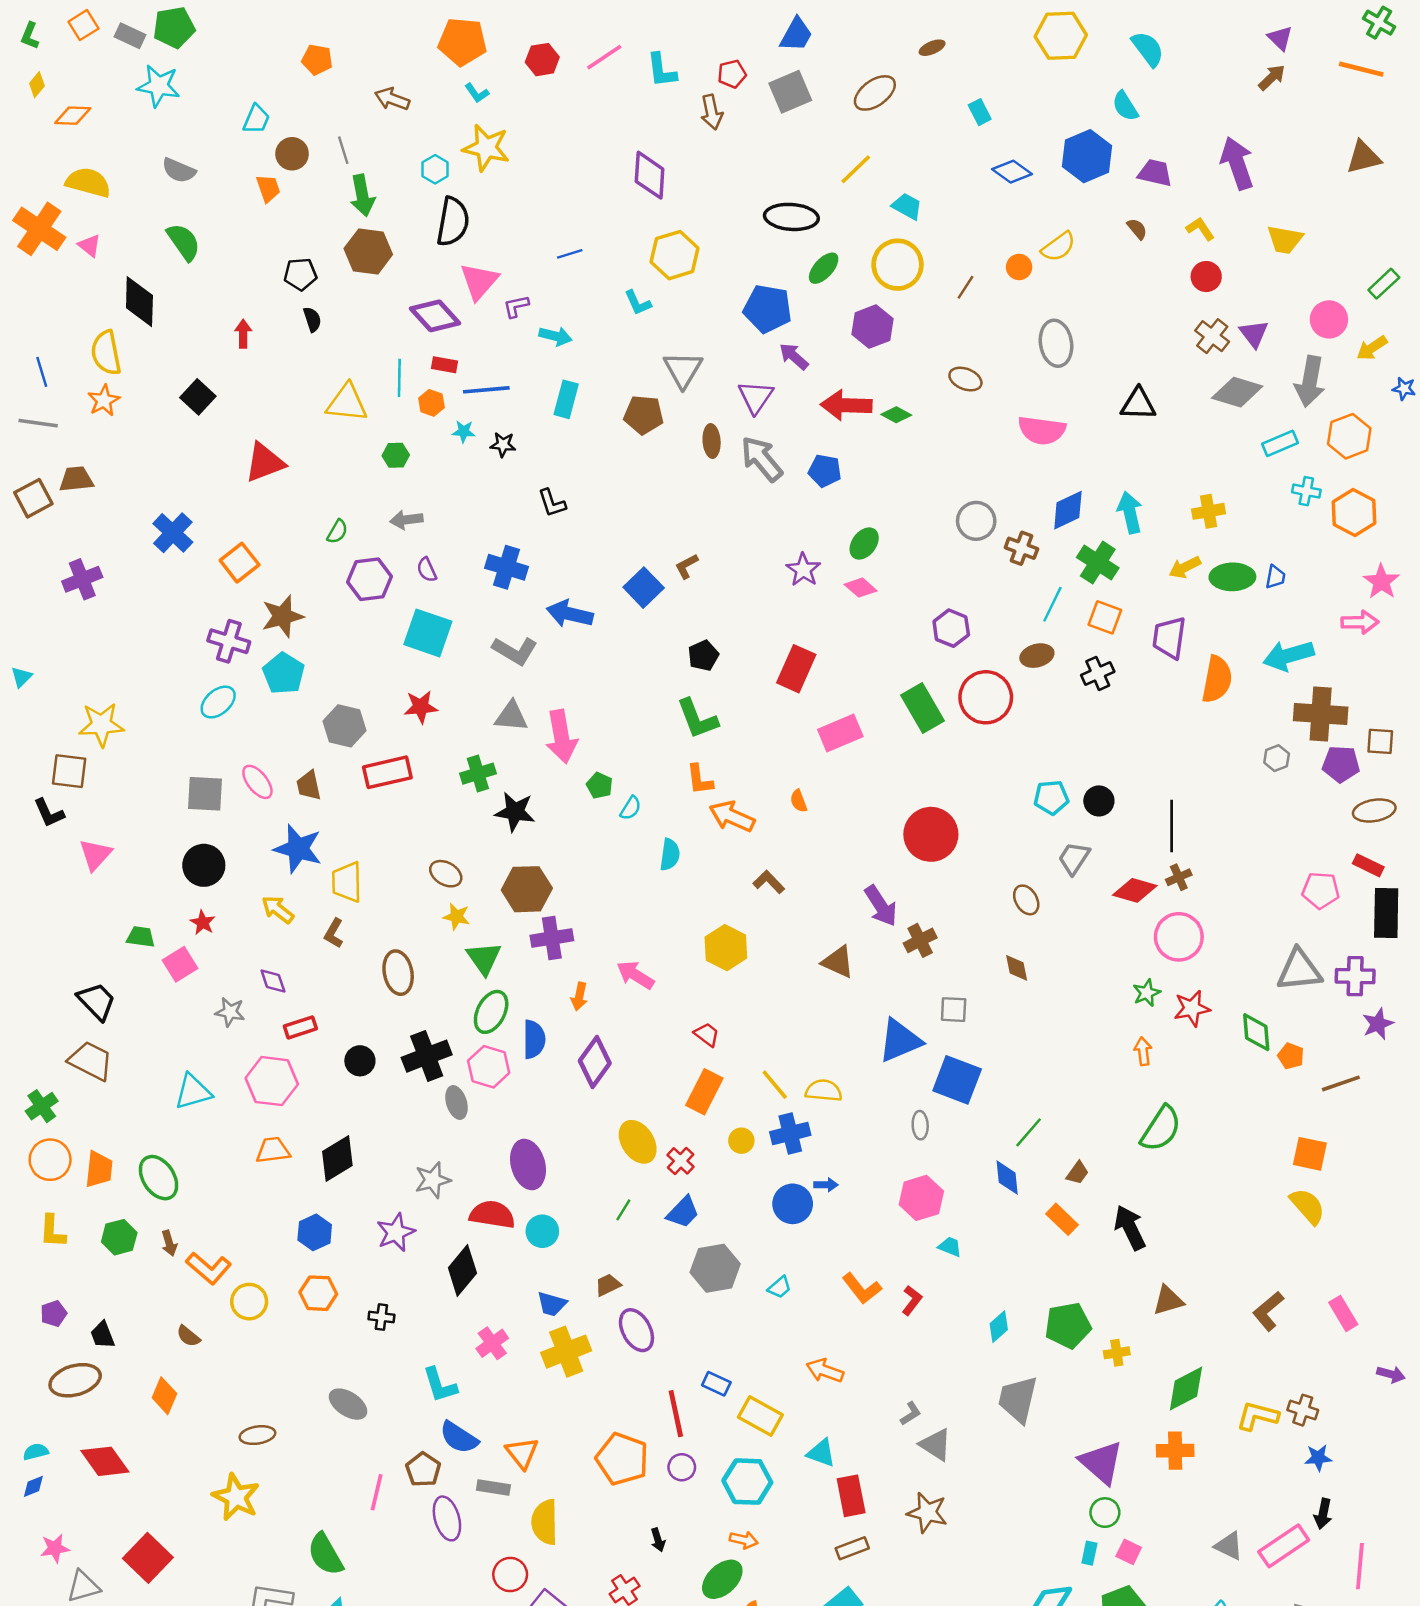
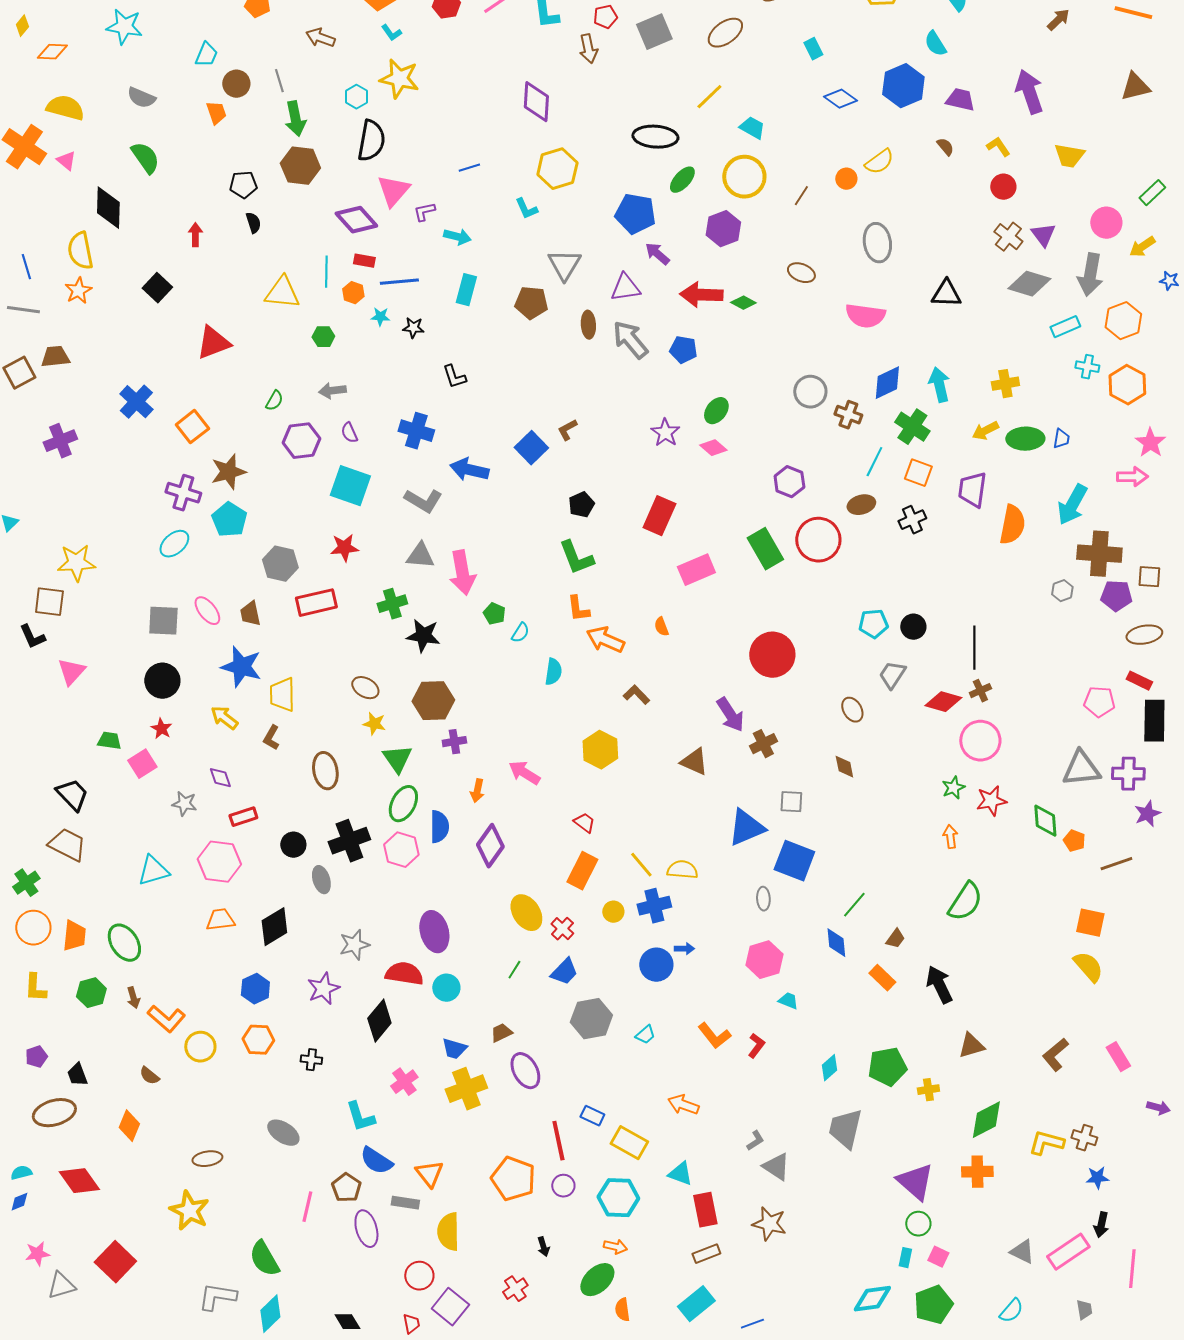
purple triangle: (756, 397) -> (625, 288), turned 48
cyan arrow: (1288, 656) -> (1072, 505), turned -45
purple cross: (552, 938) -> (454, 742), size x0.7
gray ellipse: (456, 1103) -> (321, 880), moved

